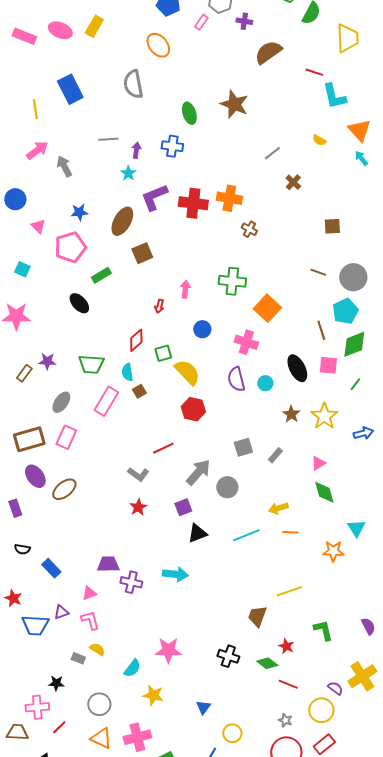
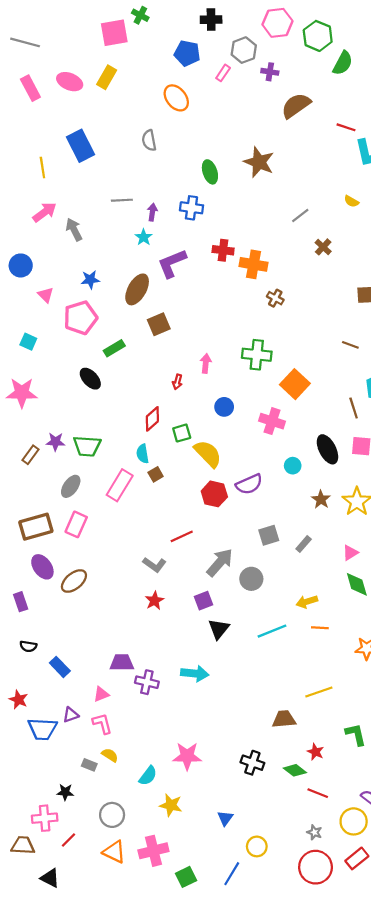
pink rectangle: (24, 36) -> (30, 88), turned 40
gray semicircle: (133, 84) -> (149, 140), size x0.7
red cross: (193, 203) -> (223, 250), moved, size x0.7
green trapezoid: (91, 364) -> (87, 446), moved
purple semicircle: (236, 379) -> (249, 484), moved, turned -100
black triangle: (197, 533) -> (219, 629), turned -30
brown trapezoid: (257, 616) -> (284, 719), turned 65

